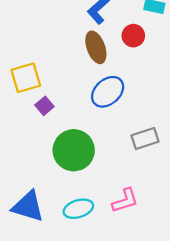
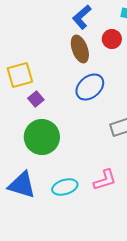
green circle: (74, 150) -> (42, 137), moved

